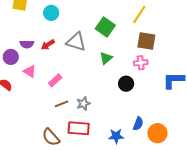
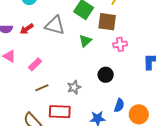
brown square: (146, 41) -> (107, 22), moved
black circle: (126, 84) -> (106, 75), moved
gray star: (83, 104) -> (74, 87), moved

